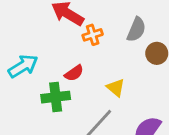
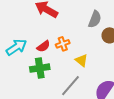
orange cross: (93, 35) -> (63, 44), moved
red semicircle: (74, 73) -> (43, 46), moved

